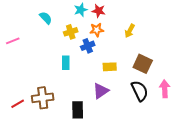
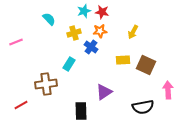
blue cross: (88, 46) -> (91, 47), turned -32
cyan rectangle: (66, 63) -> (69, 64), turned 32
yellow rectangle: (110, 67) -> (123, 60), moved
black semicircle: (140, 91) -> (143, 107), moved, turned 105
brown cross: (43, 98) -> (46, 84), moved

